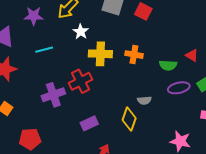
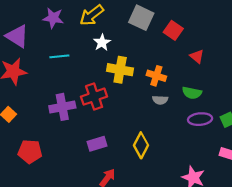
red triangle: (192, 55) -> (197, 56), moved
gray semicircle: (144, 100) -> (160, 100), moved

